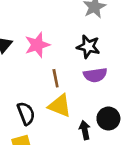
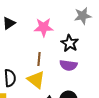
pink star: (37, 45) -> (44, 27), moved

